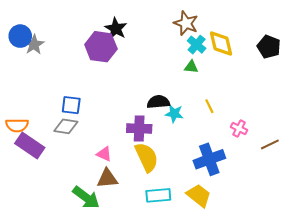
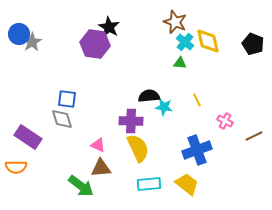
orange semicircle: (17, 125) -> (16, 167), moved
gray diamond: (66, 126) -> (62, 119), turned 65

